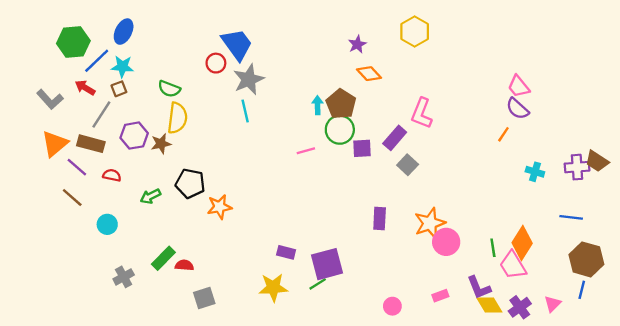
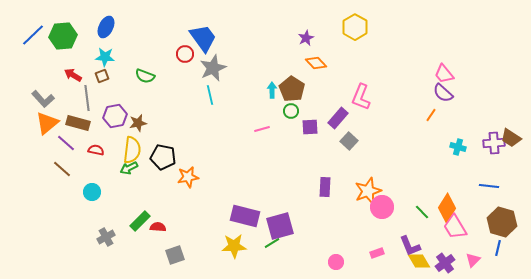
blue line: (97, 61) -> (33, 35), moved
gray L-shape: (50, 99) -> (43, 99), moved
gray line: (101, 114) -> (87, 98), turned -40
yellow semicircle: (177, 118) -> (132, 150), moved
green circle: (340, 130) -> (291, 111), size x0.6
green line: (493, 248) -> (422, 212), turned -35
purple rectangle: (286, 252) -> (245, 216), size x1.8
pink trapezoid: (513, 265) -> (455, 227), moved

